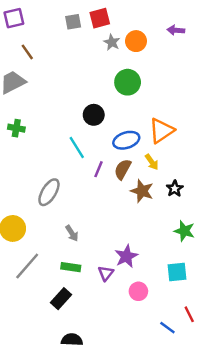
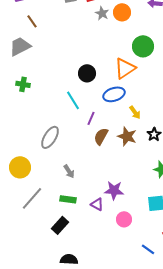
green circle: (128, 82) -> (143, 46), moved
orange triangle: (161, 131) -> (125, 68), moved
brown semicircle: (123, 169) -> (101, 136), moved
purple star: (126, 256) -> (114, 190), turned 30
purple triangle: (106, 273) -> (97, 204), turned -40

